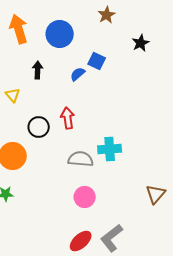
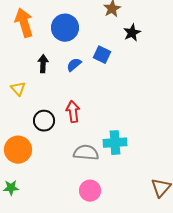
black star: (141, 43) -> (132, 33), moved
blue semicircle: (78, 74) -> (74, 65), moved

